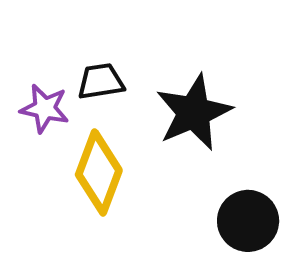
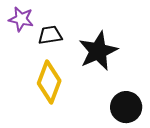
purple star: (45, 109) -> (21, 19), moved

